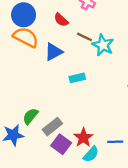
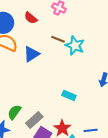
red semicircle: (61, 20) -> (31, 18), moved
cyan rectangle: (77, 78) -> (69, 95), moved, turned 40

